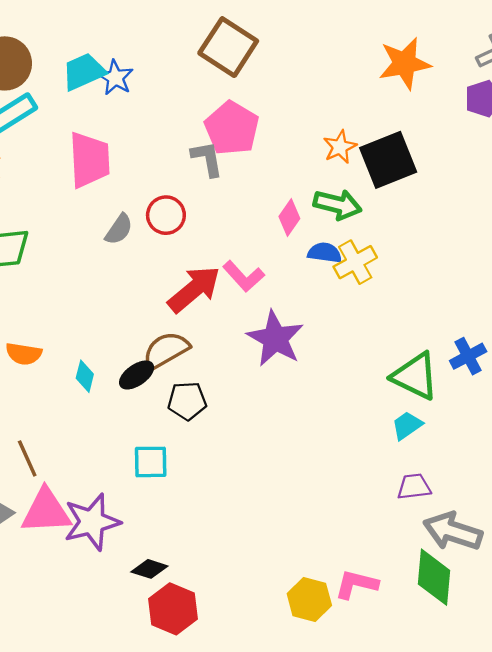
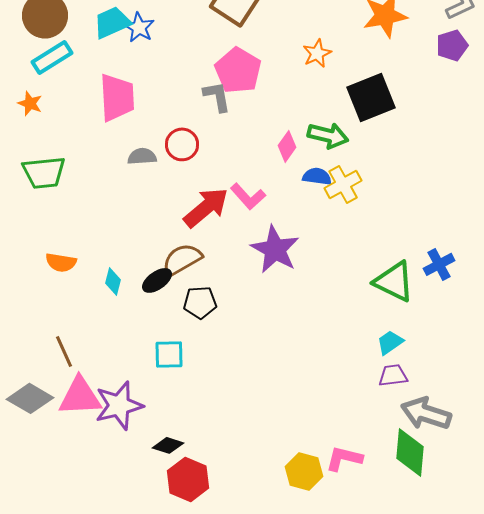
orange star: (340, 147) -> (317, 53), moved
gray semicircle: (119, 229) -> (142, 156), turned -128
cyan trapezoid: (407, 426) -> (390, 342), moved

